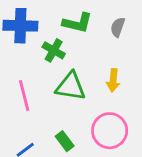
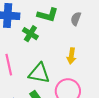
green triangle: (71, 86) -> (39, 73), moved

